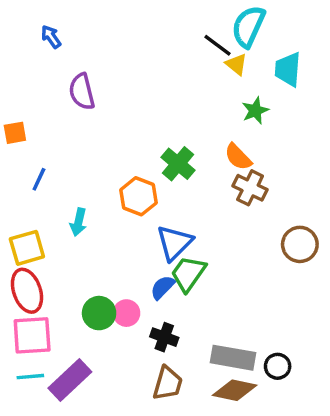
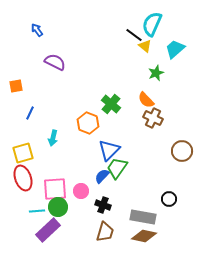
cyan trapezoid: (288, 69) -> (175, 49), turned 45
purple semicircle: (82, 92) -> (55, 62), turned 130
green circle: (99, 313) -> (58, 207), moved
pink square: (32, 335) -> (55, 189), moved
black circle: (278, 366) -> (169, 199), moved
cyan line: (30, 377) -> (37, 211), moved

